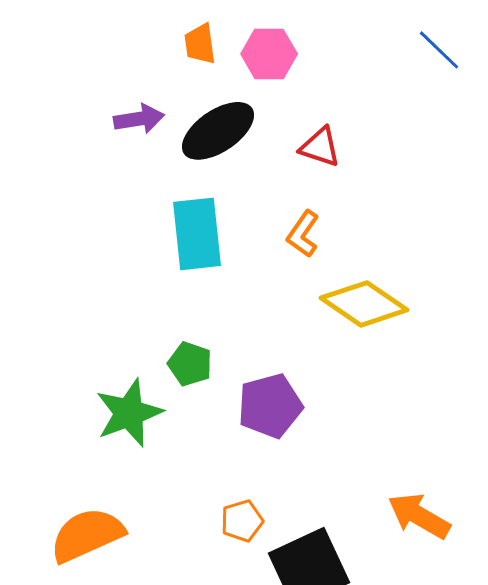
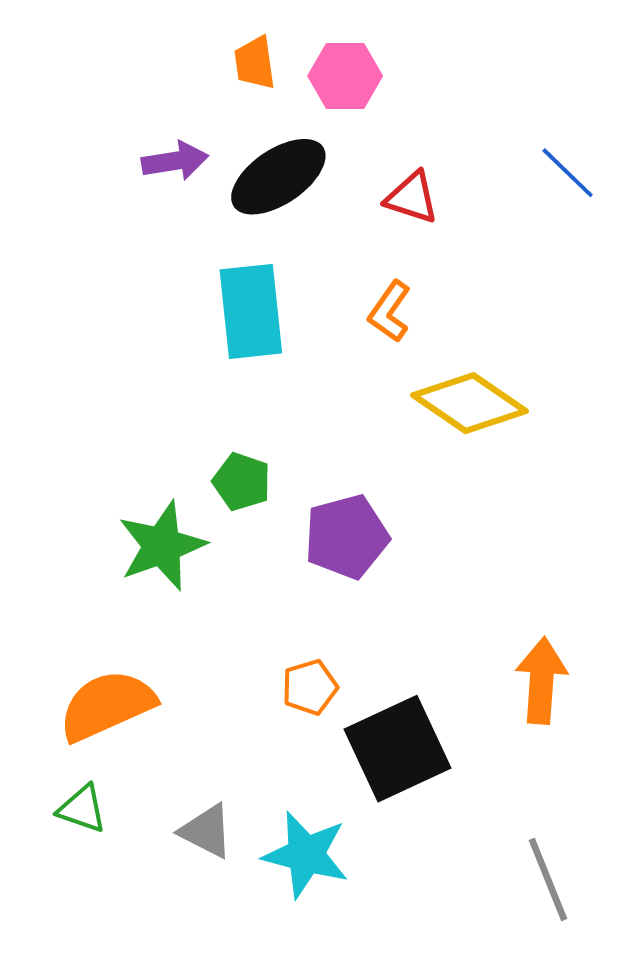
blue line: (439, 50) -> (568, 173), moved
orange arrow: (419, 516) -> (541, 681), turned 64

